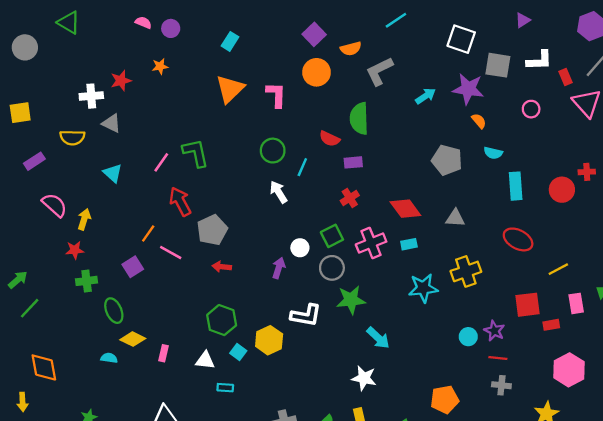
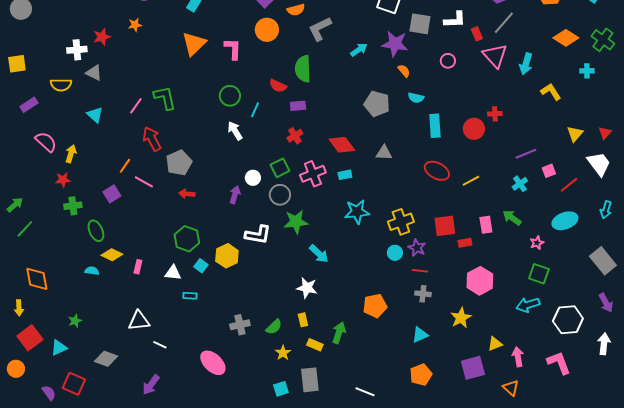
yellow line: (558, 269) -> (471, 181), moved
yellow cross: (466, 271) -> (401, 222), moved

